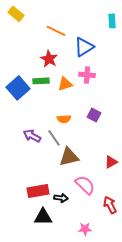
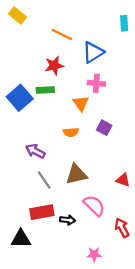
red star: (49, 59) -> (54, 66), turned 30
orange triangle: (65, 84) -> (81, 103), moved, turned -49
gray line: (54, 138) -> (44, 180), moved
red triangle: (111, 162) -> (123, 180), turned 48
black triangle: (43, 217) -> (21, 239), moved

